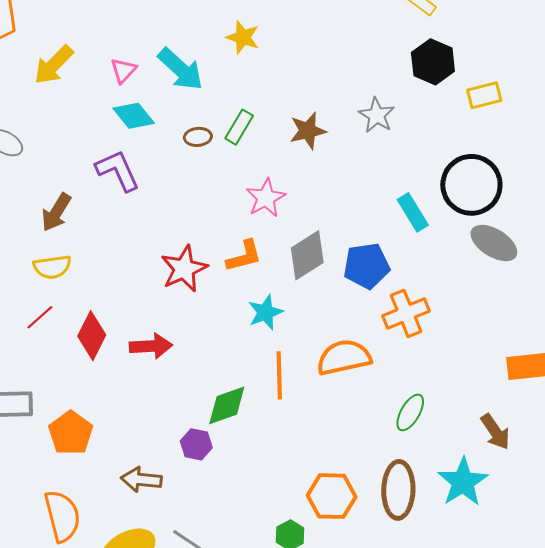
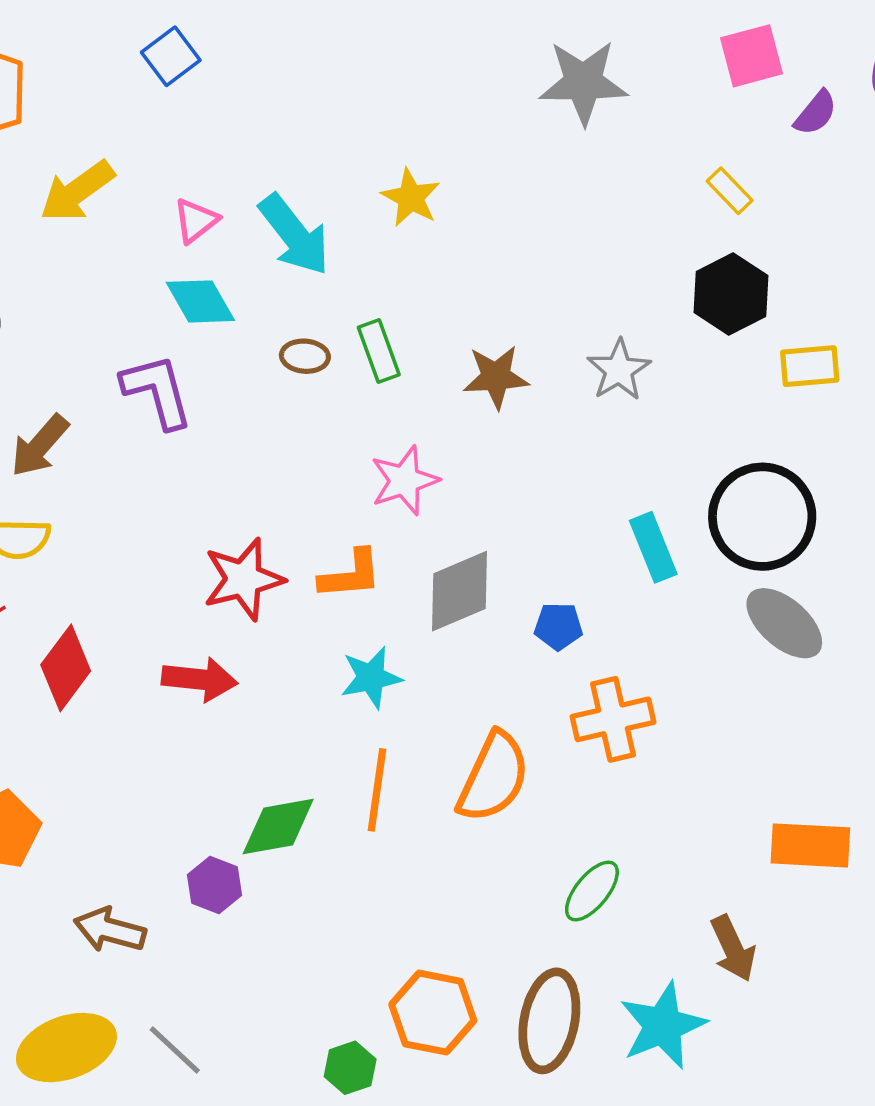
green rectangle: (239, 127) -> (379, 351), turned -60
blue pentagon: (367, 266) -> (558, 626), size x0.6
red arrow: (151, 346) -> (200, 679), moved
orange semicircle: (344, 357) -> (493, 777), turned 118

